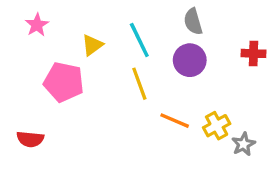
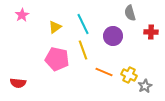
gray semicircle: (193, 22) -> (130, 13), moved
pink pentagon: (64, 82) -> (57, 59), moved
yellow cross: (217, 126) -> (129, 75), turned -35

